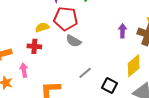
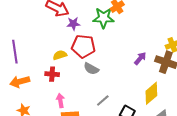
purple arrow: (122, 31) -> (140, 58), turned 40
pink arrow: (24, 70) -> (60, 101), moved

